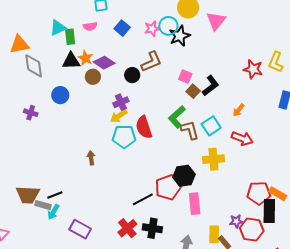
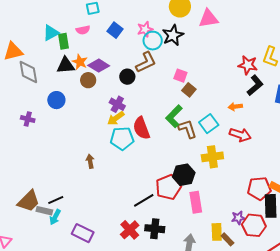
pink triangle: (216, 21) -> (208, 19), turned 45
cyan circle: (168, 26) -> (153, 41), moved
black L-shape: (211, 86) -> (255, 85), moved
purple cross: (121, 102) -> (117, 104), turned -35
orange arrow: (239, 110) -> (235, 107), turned 48
brown trapezoid: (28, 195) -> (29, 201), turned -45

